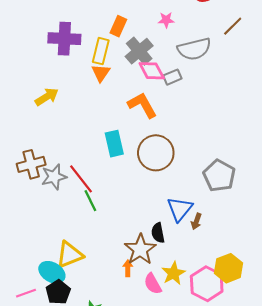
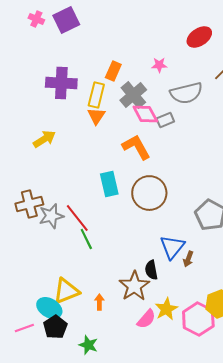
orange arrow: (128, 268) -> (99, 302), moved
pink semicircle: (153, 284) -> (146, 319), turned -110

